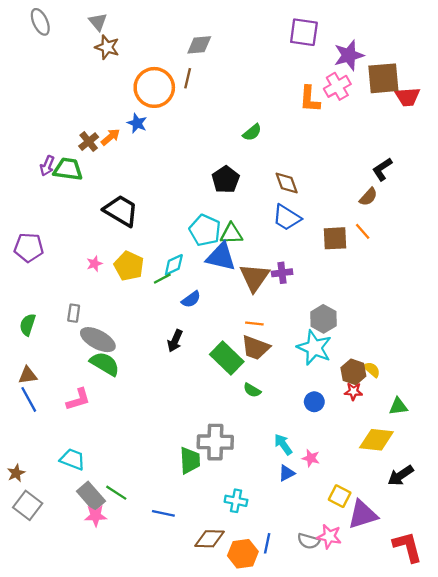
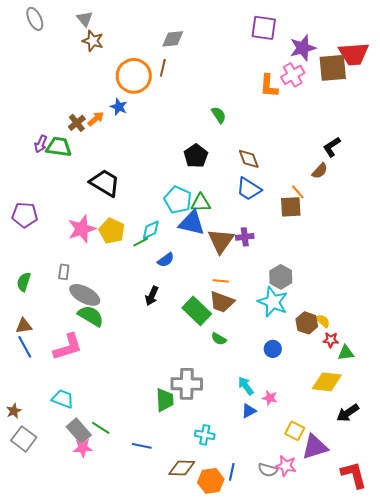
red trapezoid: (408, 97) -> (354, 54), moved, size x1.4
green semicircle: (252, 132) -> (219, 115), turned -84
orange line: (363, 231) -> (298, 192), moved
pink star: (94, 264) -> (82, 229), size x2.0
red star: (353, 391) -> (331, 340), moved
pink L-shape: (78, 399) -> (68, 347), size x1.4

